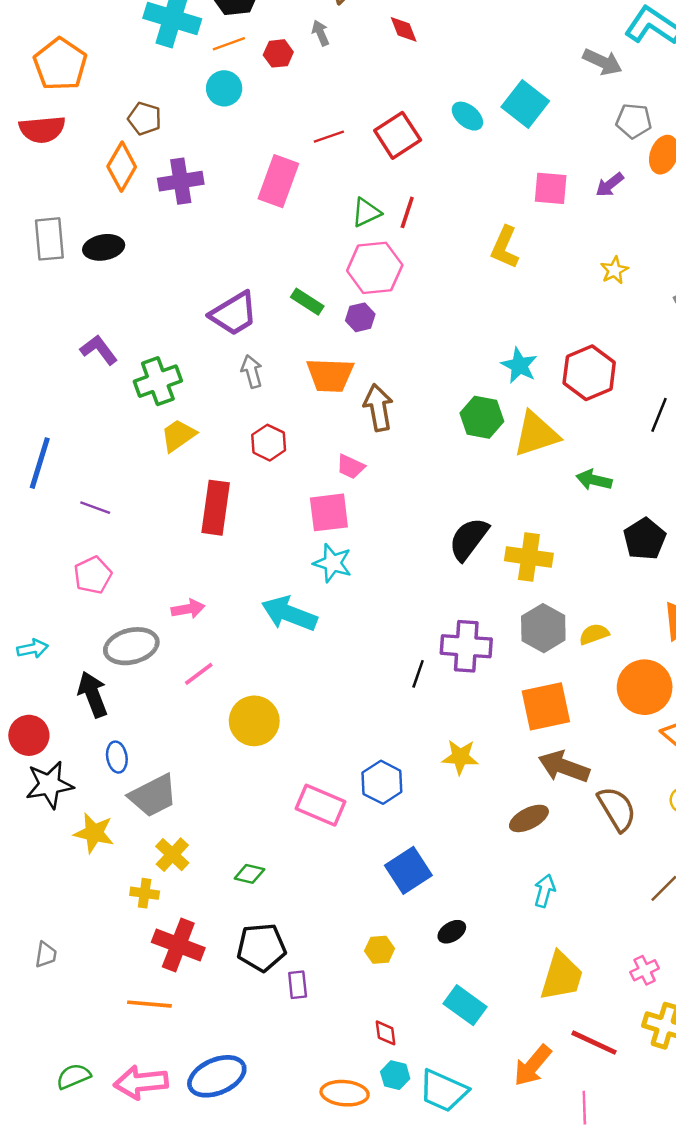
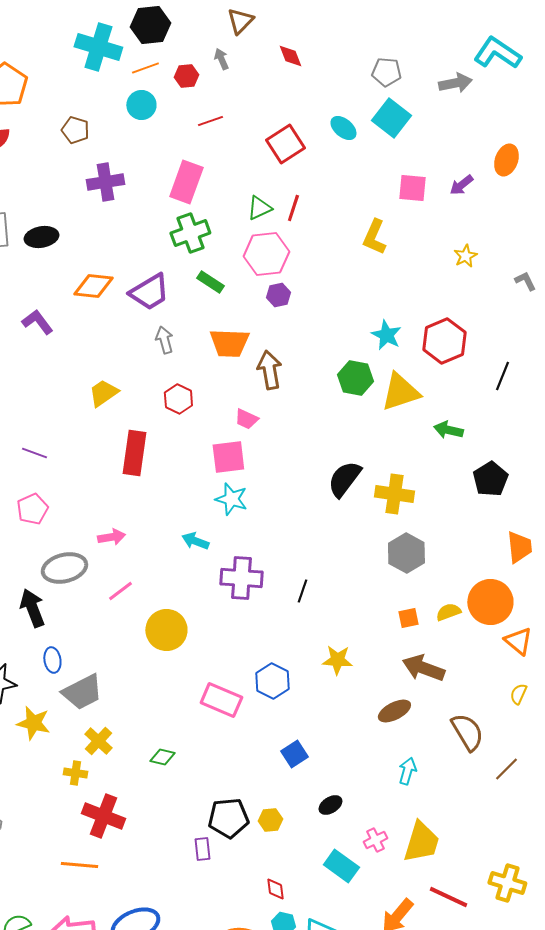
gray arrow: (602, 62) -> (455, 83), turned -36
gray pentagon: (634, 121) -> (386, 72), moved
red line: (329, 137) -> (210, 121), moved
orange diamond: (122, 167) -> (93, 286), moved, turned 66
purple hexagon: (360, 317) -> (278, 295), moved
green cross: (158, 381) -> (190, 233), moved
cyan arrow: (289, 614) -> (195, 541), size x0.6
yellow semicircle: (594, 634) -> (448, 612), moved
purple cross: (466, 646) -> (241, 578), moved
orange square: (546, 706) -> (408, 618), size x0.5
brown semicircle: (617, 809) -> (467, 732), moved
blue square: (408, 870) -> (294, 754), size x0.7
black pentagon: (261, 947) -> (228, 818), moved
pink cross: (645, 970) -> (375, 840), moved

